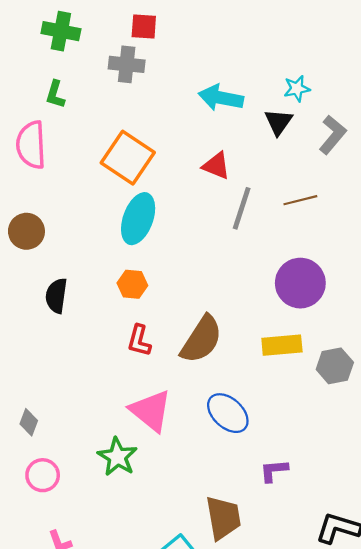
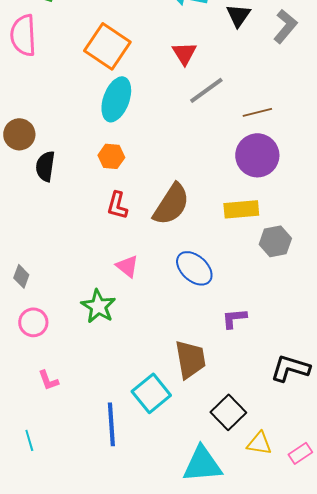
red triangle: (216, 166) -> (184, 53), turned 36
brown line: (300, 200) -> (257, 112), moved
gray line: (242, 208) -> (206, 90), turned 36
brown circle: (26, 231) -> (19, 134), moved
gray hexagon: (335, 366) -> (275, 241), moved
pink triangle: (151, 411) -> (127, 266), size x0.6

